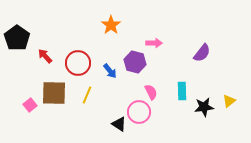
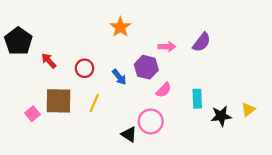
purple semicircle: (202, 53) -> (202, 42), moved
red circle: (78, 63) -> (84, 68), size x0.7
pink semicircle: (151, 92) -> (164, 90), moved, turned 70

